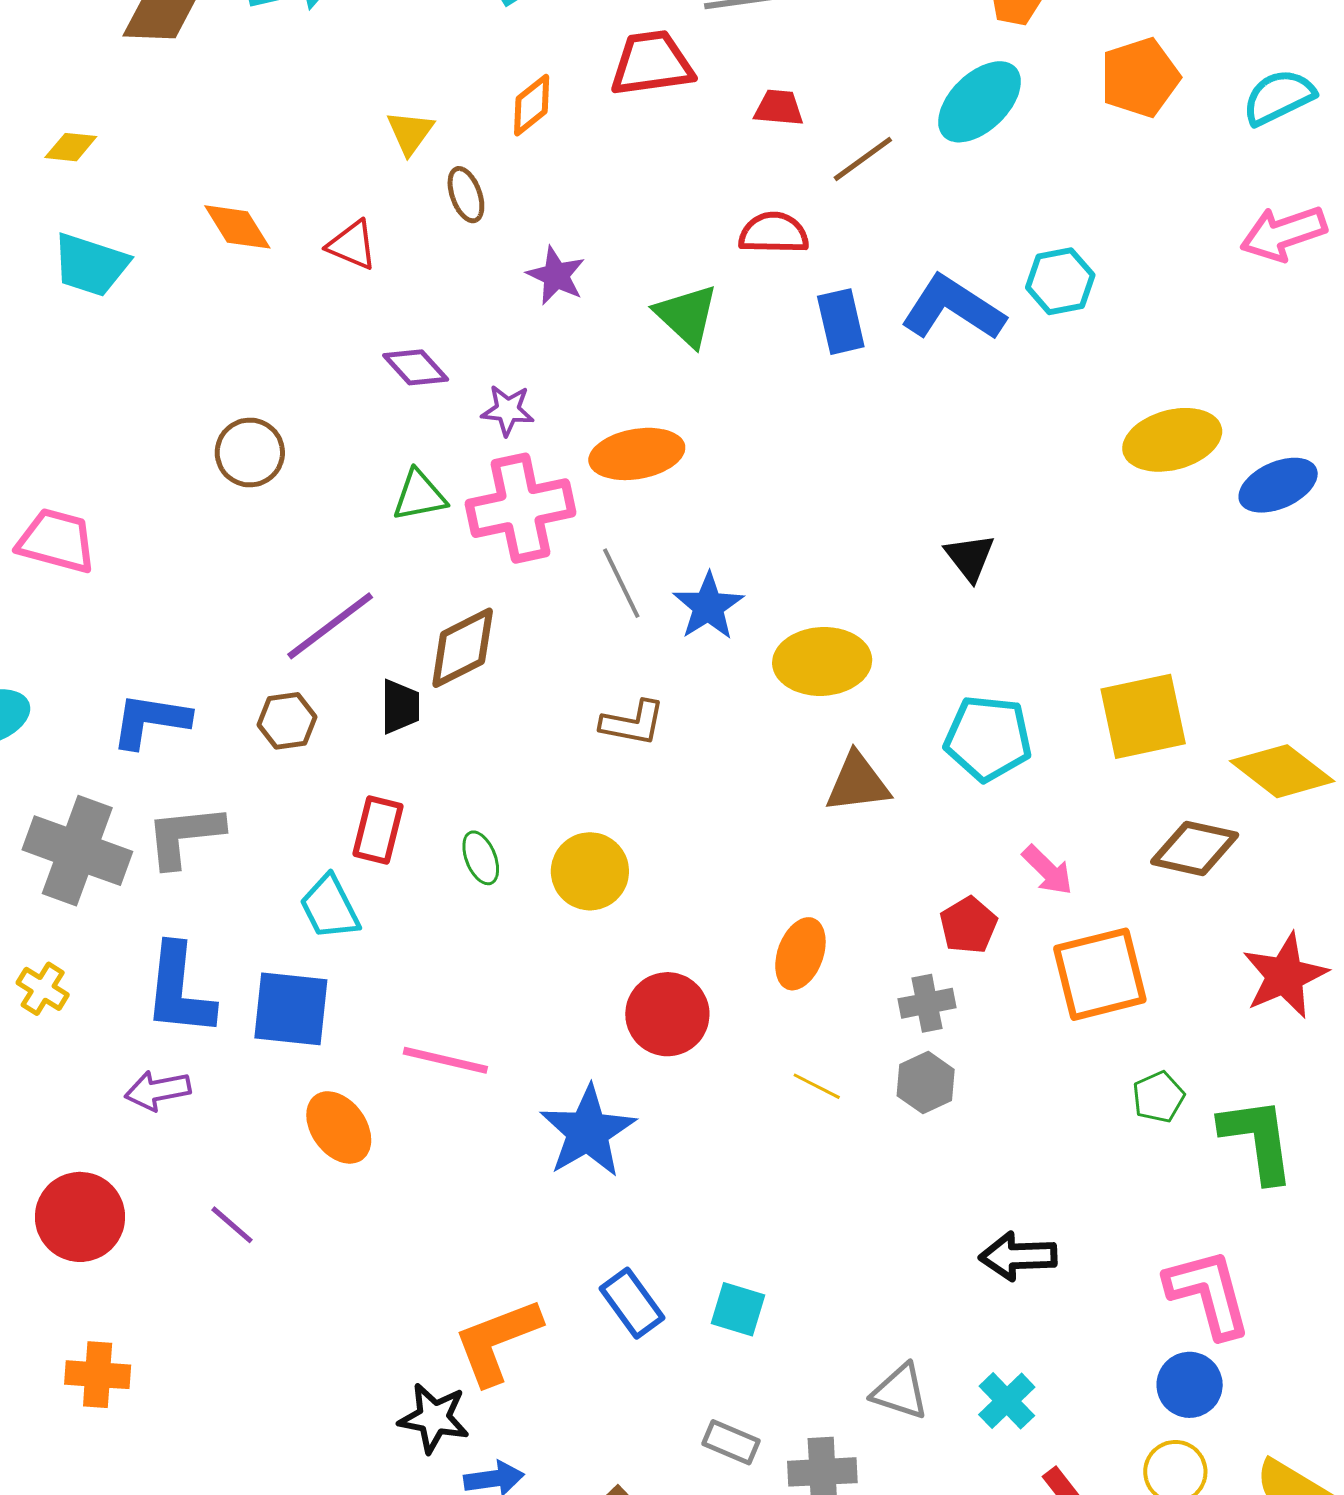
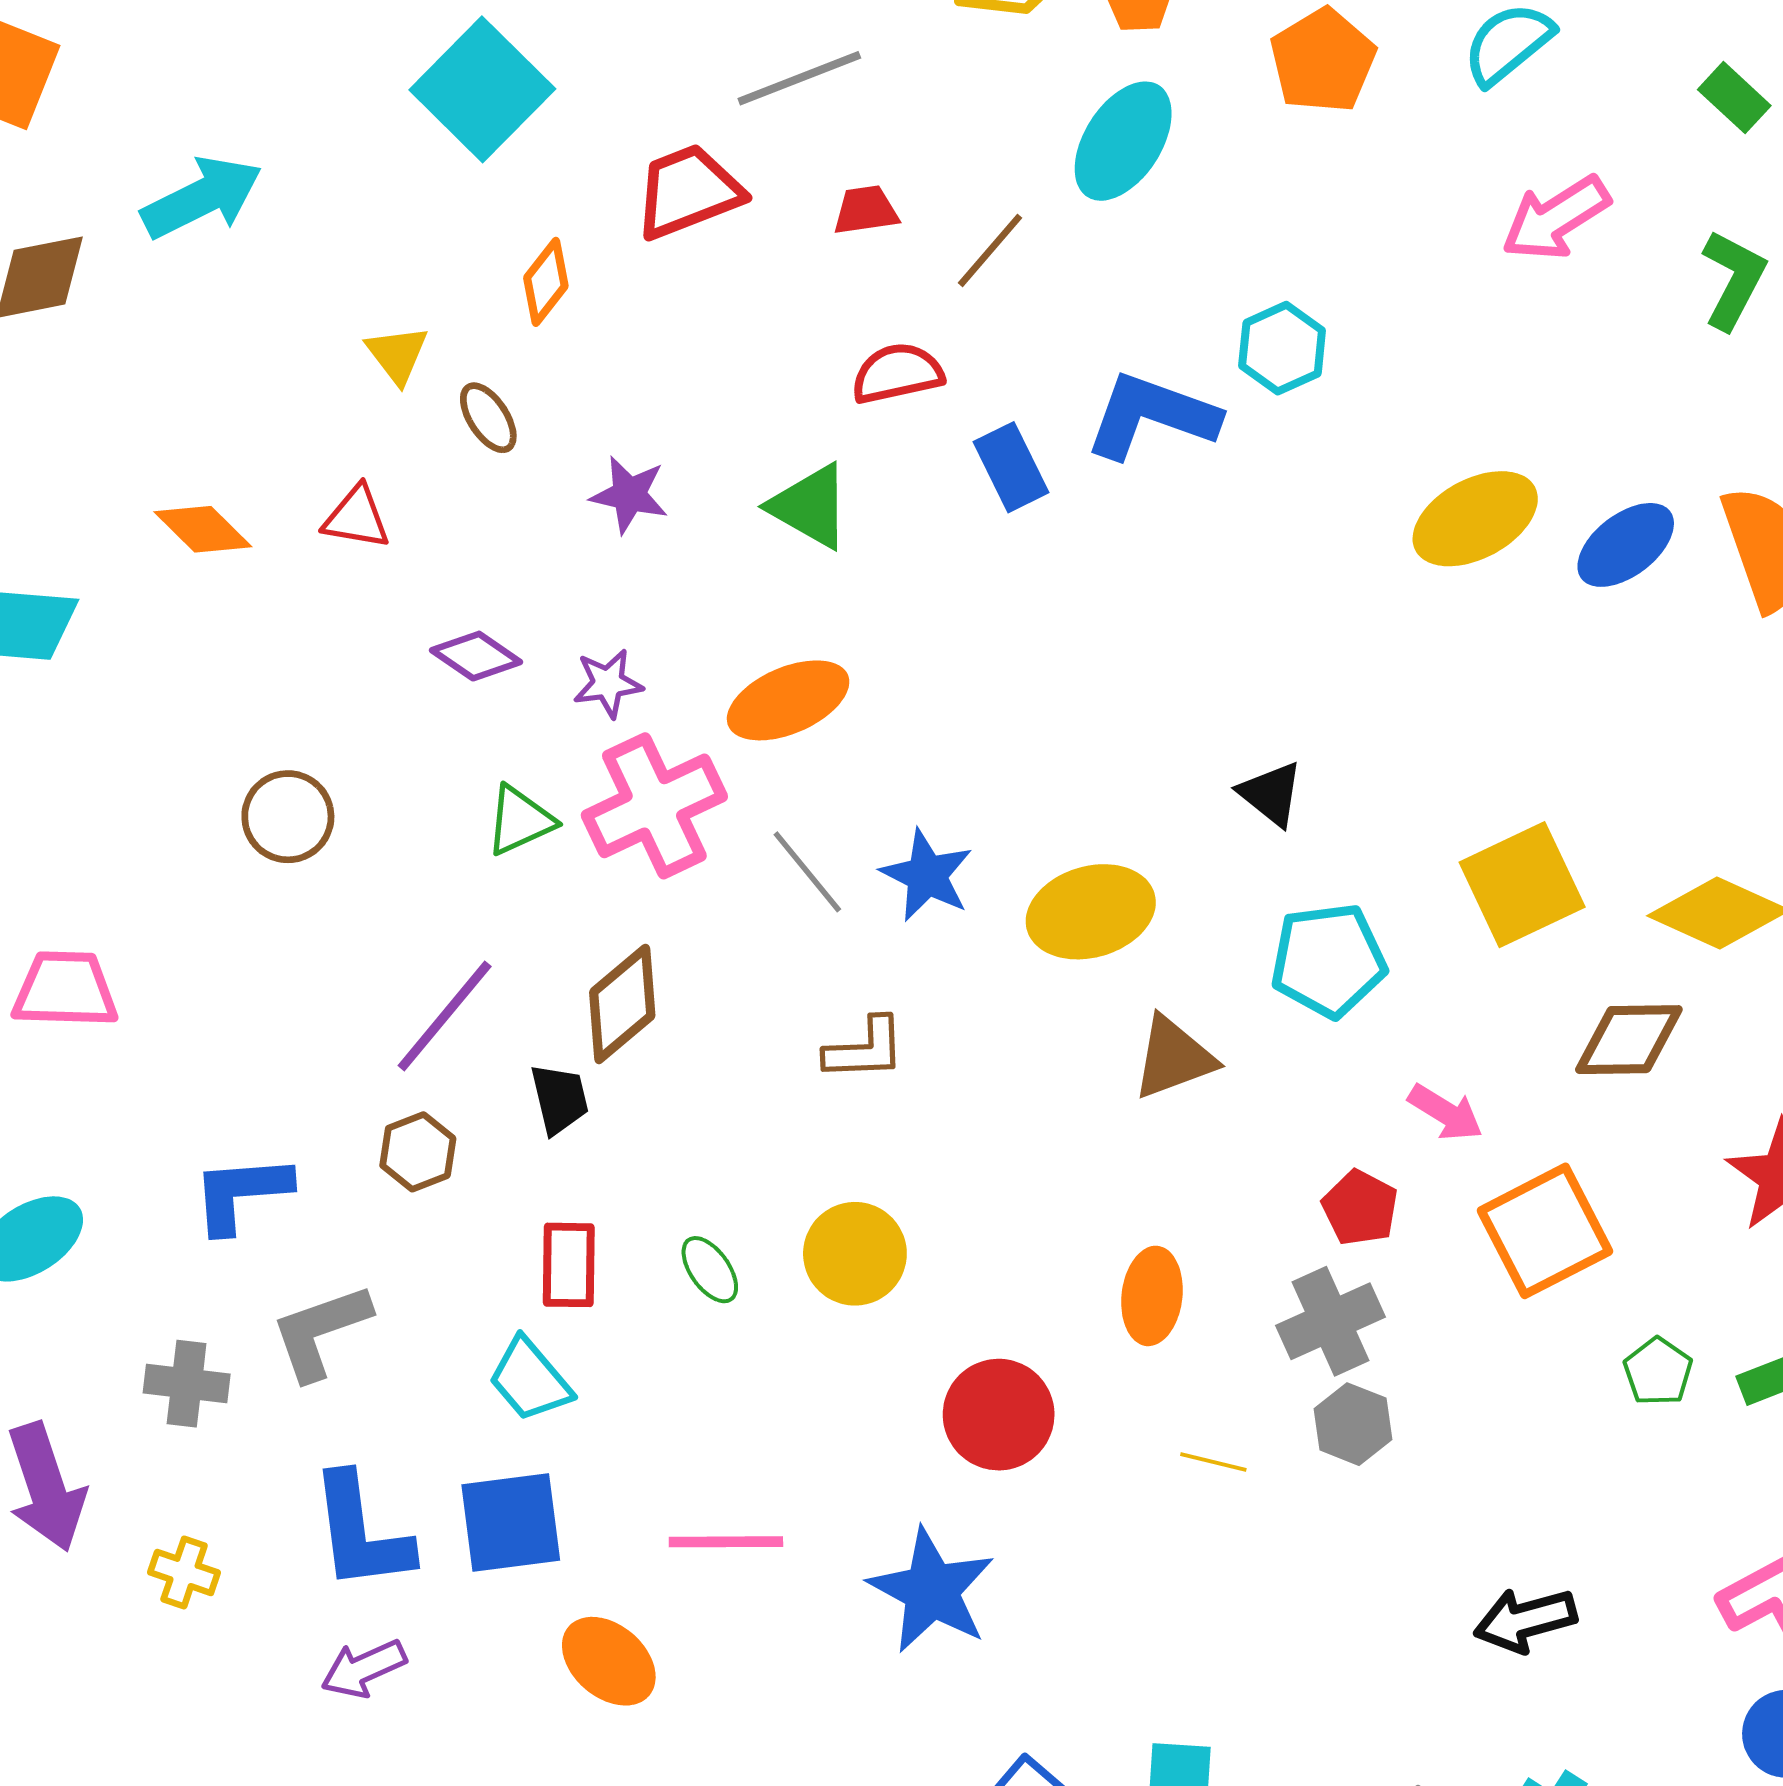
black triangle: (970, 557) -> (1271, 794), moved
gray cross: (77, 851) -> (187, 1384), size x0.6
gray cross: (927, 1003) -> (1330, 1321), size x1.4

